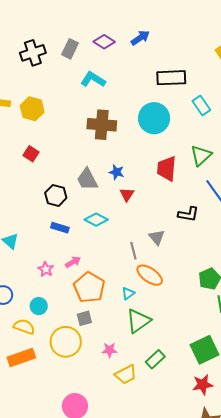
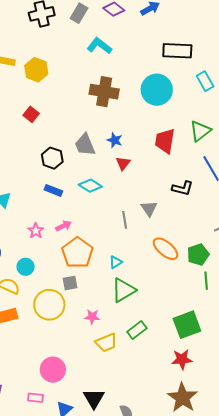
orange ellipse: (150, 275) -> (166, 249), moved

